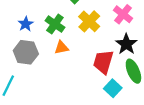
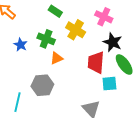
gray hexagon: (26, 52) -> (42, 85), moved
cyan square: (113, 88) -> (109, 84), turned -35

